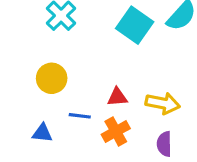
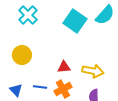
blue line: (80, 116) -> (40, 87), moved
blue triangle: (42, 133) -> (16, 90), turned 40

